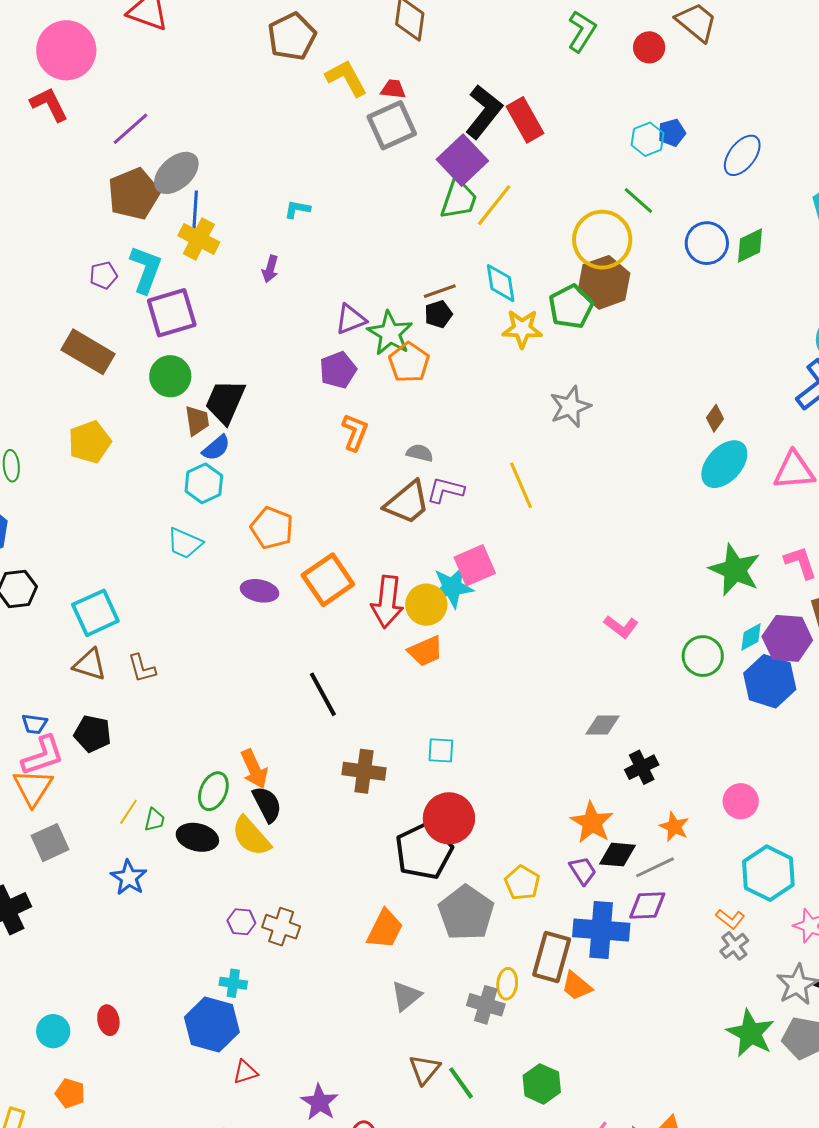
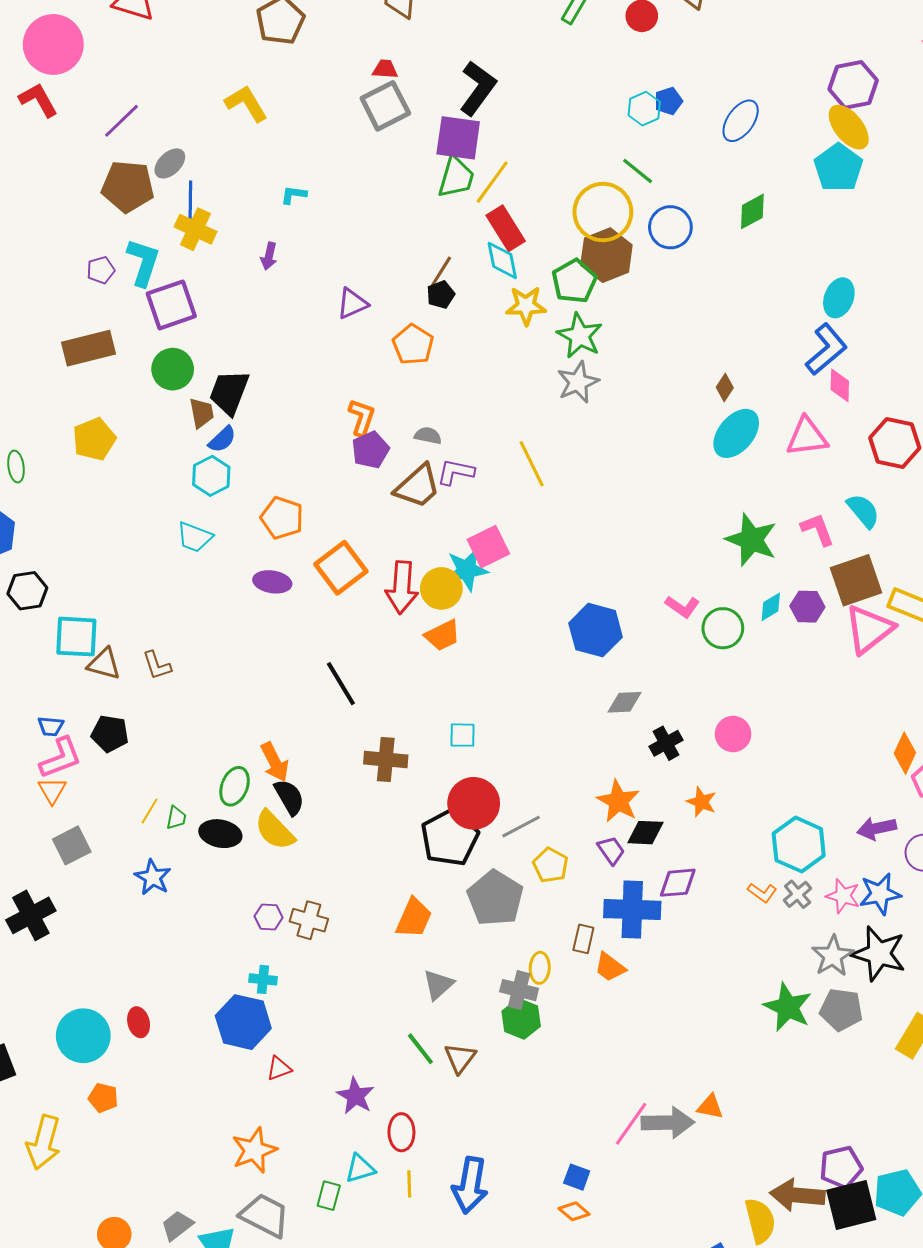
yellow L-shape: (346, 78) -> (246, 103), moved
red rectangle: (525, 120) -> (506, 228), moved
purple square: (462, 160) -> (458, 138), turned -36
gray ellipse: (176, 173) -> (170, 163), size x0.7
brown pentagon: (134, 194) -> (128, 186), turned 30
blue circle: (707, 243) -> (670, 227), moved
brown line: (440, 291) -> (441, 271), turned -36
green star: (390, 333) -> (580, 336), moved
brown rectangle: (88, 352) -> (88, 348), turned -42
purple pentagon: (338, 370) -> (371, 450), moved
cyan square: (95, 613) -> (76, 637), moved, turned 30
pink L-shape: (621, 627) -> (682, 607), moved
purple hexagon: (787, 638) -> (807, 607), size x0.7
blue hexagon: (770, 681) -> (596, 630), moved
orange triangle: (33, 787) -> (52, 791), size x0.7
pink circle: (741, 801) -> (733, 734), moved
gray line: (655, 867) -> (521, 827), moved
gray cross: (734, 946) -> (798, 894), moved
brown rectangle: (552, 957) -> (583, 939), size x0.6
cyan circle: (53, 1031) -> (83, 1036), size x1.6
green line: (461, 1083) -> (420, 1049), moved
green hexagon: (542, 1084) -> (521, 1019), moved

